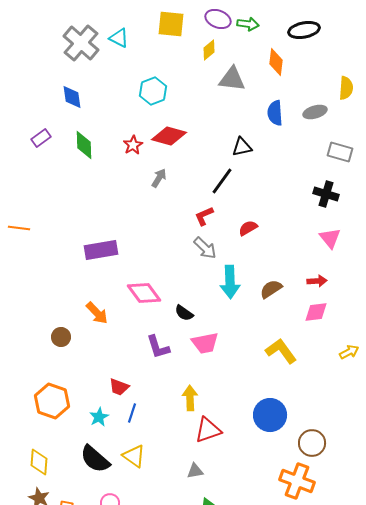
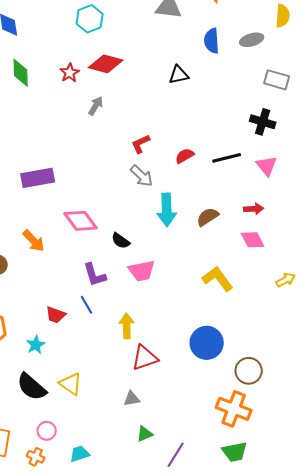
black line: (222, 181) -> (227, 158), moved, turned 40
pink diamond: (316, 312) -> (253, 240), turned 70
blue line: (132, 413) -> (87, 305), moved, turned -48

